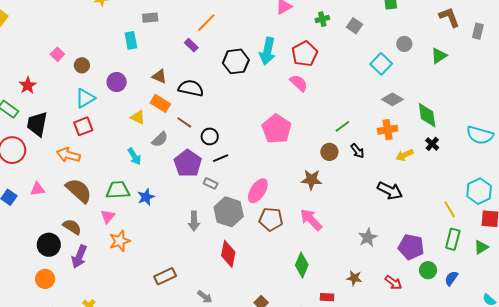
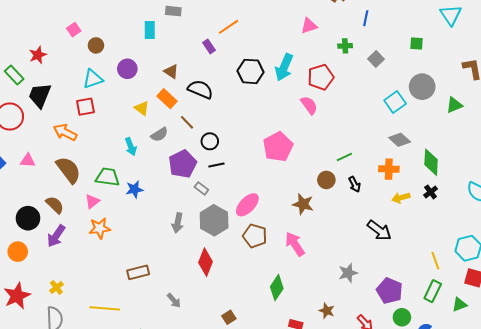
gray circle: (404, 44) -> (422, 87), size x1.6

